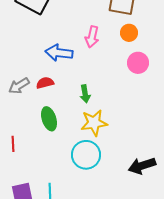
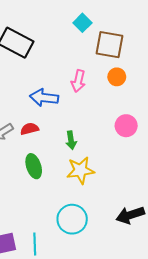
pink circle: (138, 63) -> (126, 126), moved
cyan circle: (86, 155) -> (72, 219), moved

